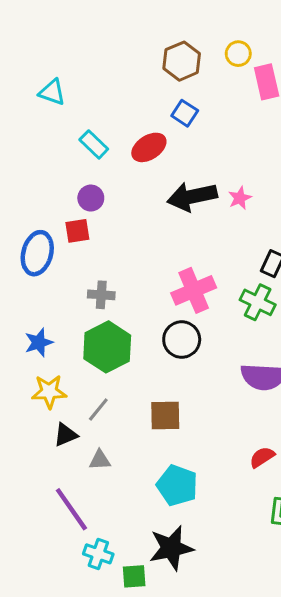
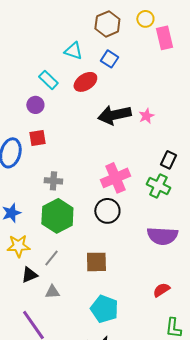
cyan triangle: (52, 92) -> (73, 51), moved
purple circle: (91, 198) -> (35, 105), moved

